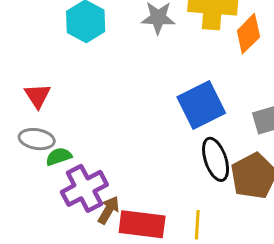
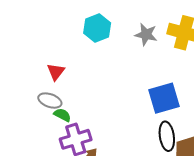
green semicircle: (59, 157) -> (62, 115), turned 36

